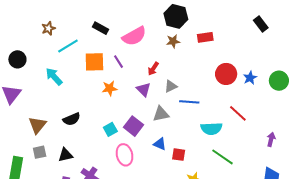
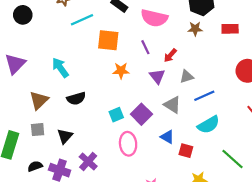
pink semicircle: (134, 36) -> (154, 18), turned 35
black circle: (17, 59) -> (23, 15), moved
purple line: (118, 62) -> (145, 47), moved
cyan arrow: (54, 77) -> (60, 68), moved
blue line: (189, 102) -> (204, 96), turned -36
gray triangle: (161, 114) -> (172, 105), turned 36
cyan semicircle: (211, 129) -> (208, 125), moved, turned -35
black triangle: (65, 155) -> (65, 136), turned -42

